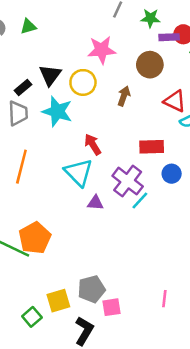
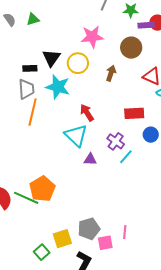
black rectangle: (23, 87) -> (30, 68), turned 40
orange line: (21, 167) -> (33, 112), moved
purple cross: (128, 181) -> (116, 141), size x0.7
pink line: (164, 299) -> (125, 232), moved

